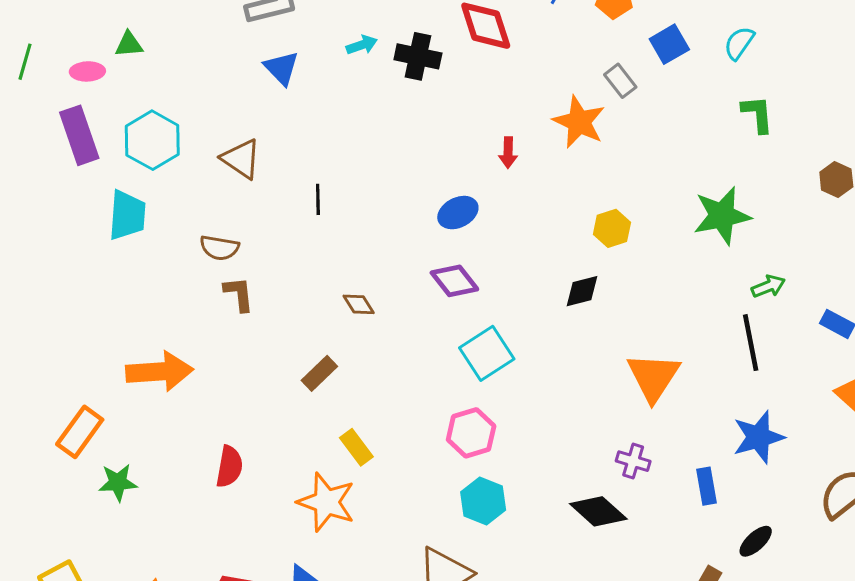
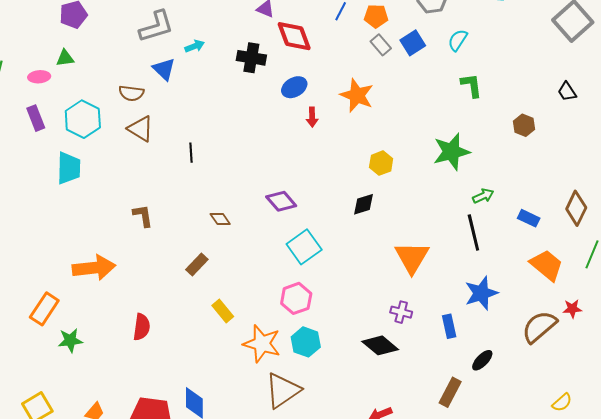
cyan arrow: (362, 45) -> (195, 46), moved
gray rectangle: (620, 81) -> (381, 45), moved
purple rectangle: (79, 135) -> (36, 118), size x0.7
blue ellipse: (458, 213) -> (294, 87), moved
brown semicircle: (219, 248) -> (131, 93), moved
orange star: (326, 502) -> (262, 344), moved

